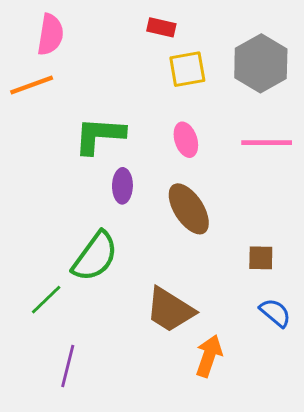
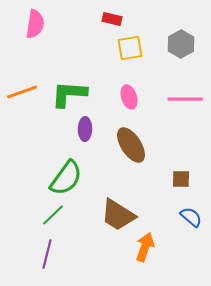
gray hexagon: (261, 63) -> (181, 44), size x0.7
orange line: (32, 85) -> (22, 92), moved
green line: (46, 300) -> (53, 215), moved

